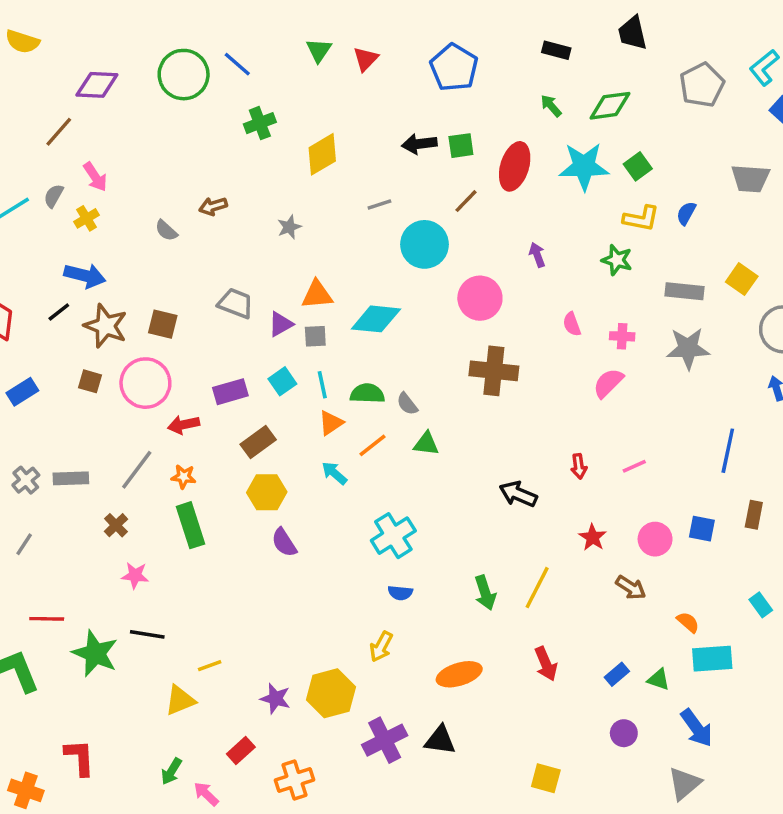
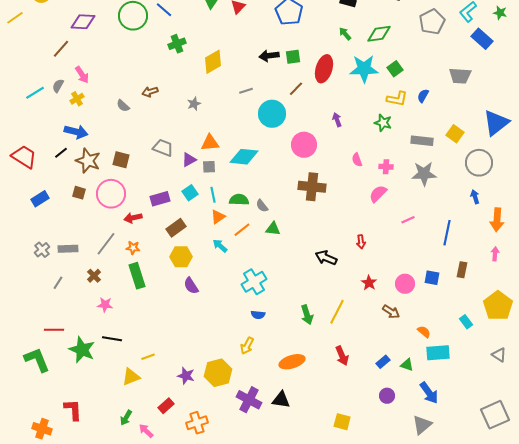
pink line: (634, 466) -> (408, 220), moved
gray line: (24, 544) -> (58, 283), moved
purple cross: (385, 740) -> (249, 400), turned -35

